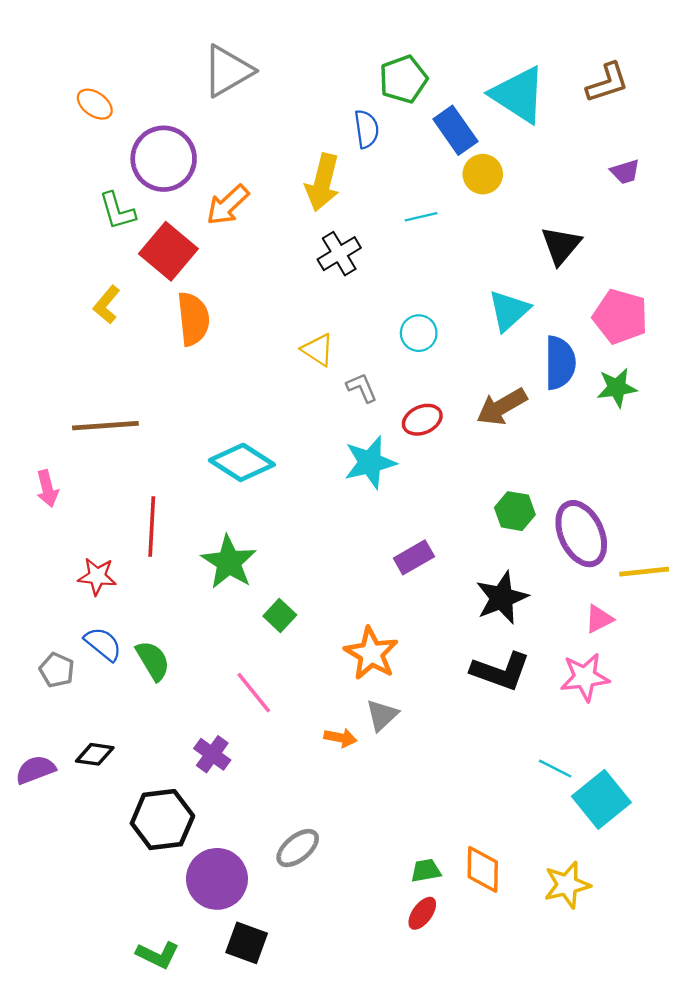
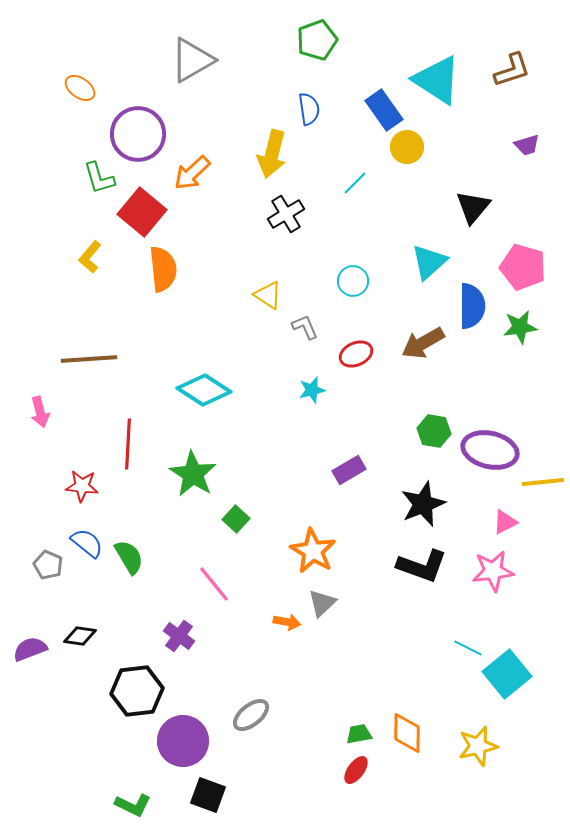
green pentagon: (403, 79) -> (317, 40), moved
cyan line: (421, 217) -> (355, 183), turned -32
cyan star: (370, 462) -> (312, 390), size x0.6
purple ellipse: (581, 534) -> (490, 450), turned -52

